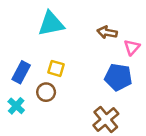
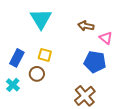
cyan triangle: (51, 24) -> (41, 19), turned -50
pink triangle: (132, 47) -> (106, 38), turned -32

